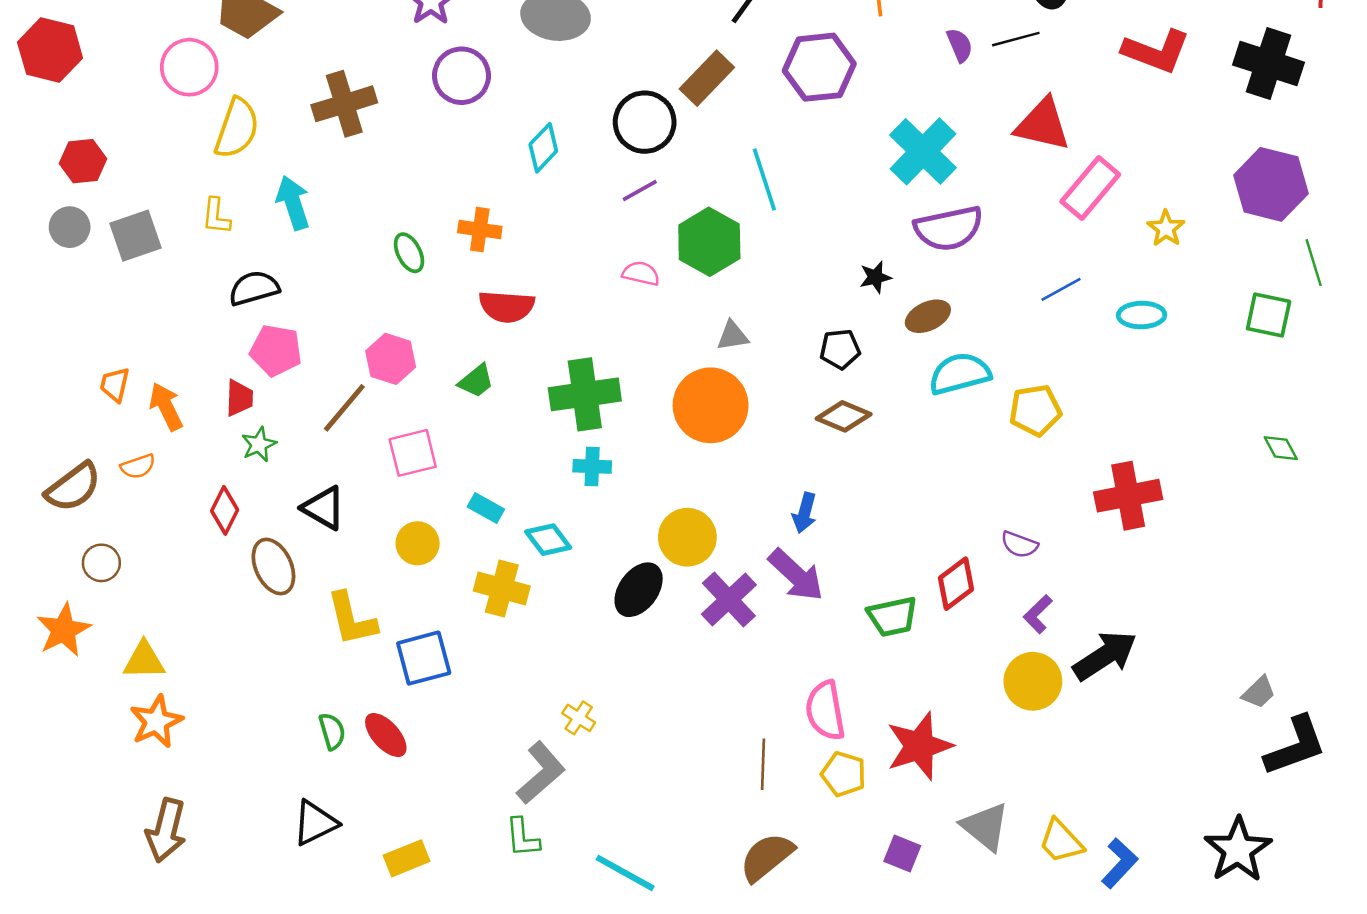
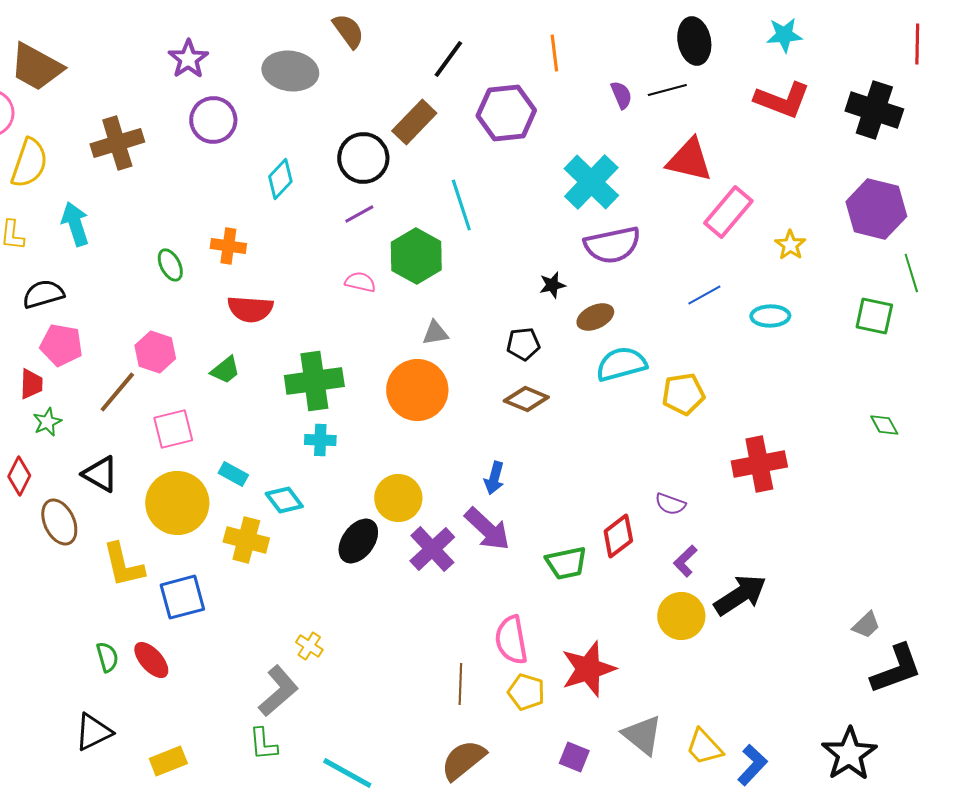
yellow circle: (418, 543) -> (177, 503), size x1.8

